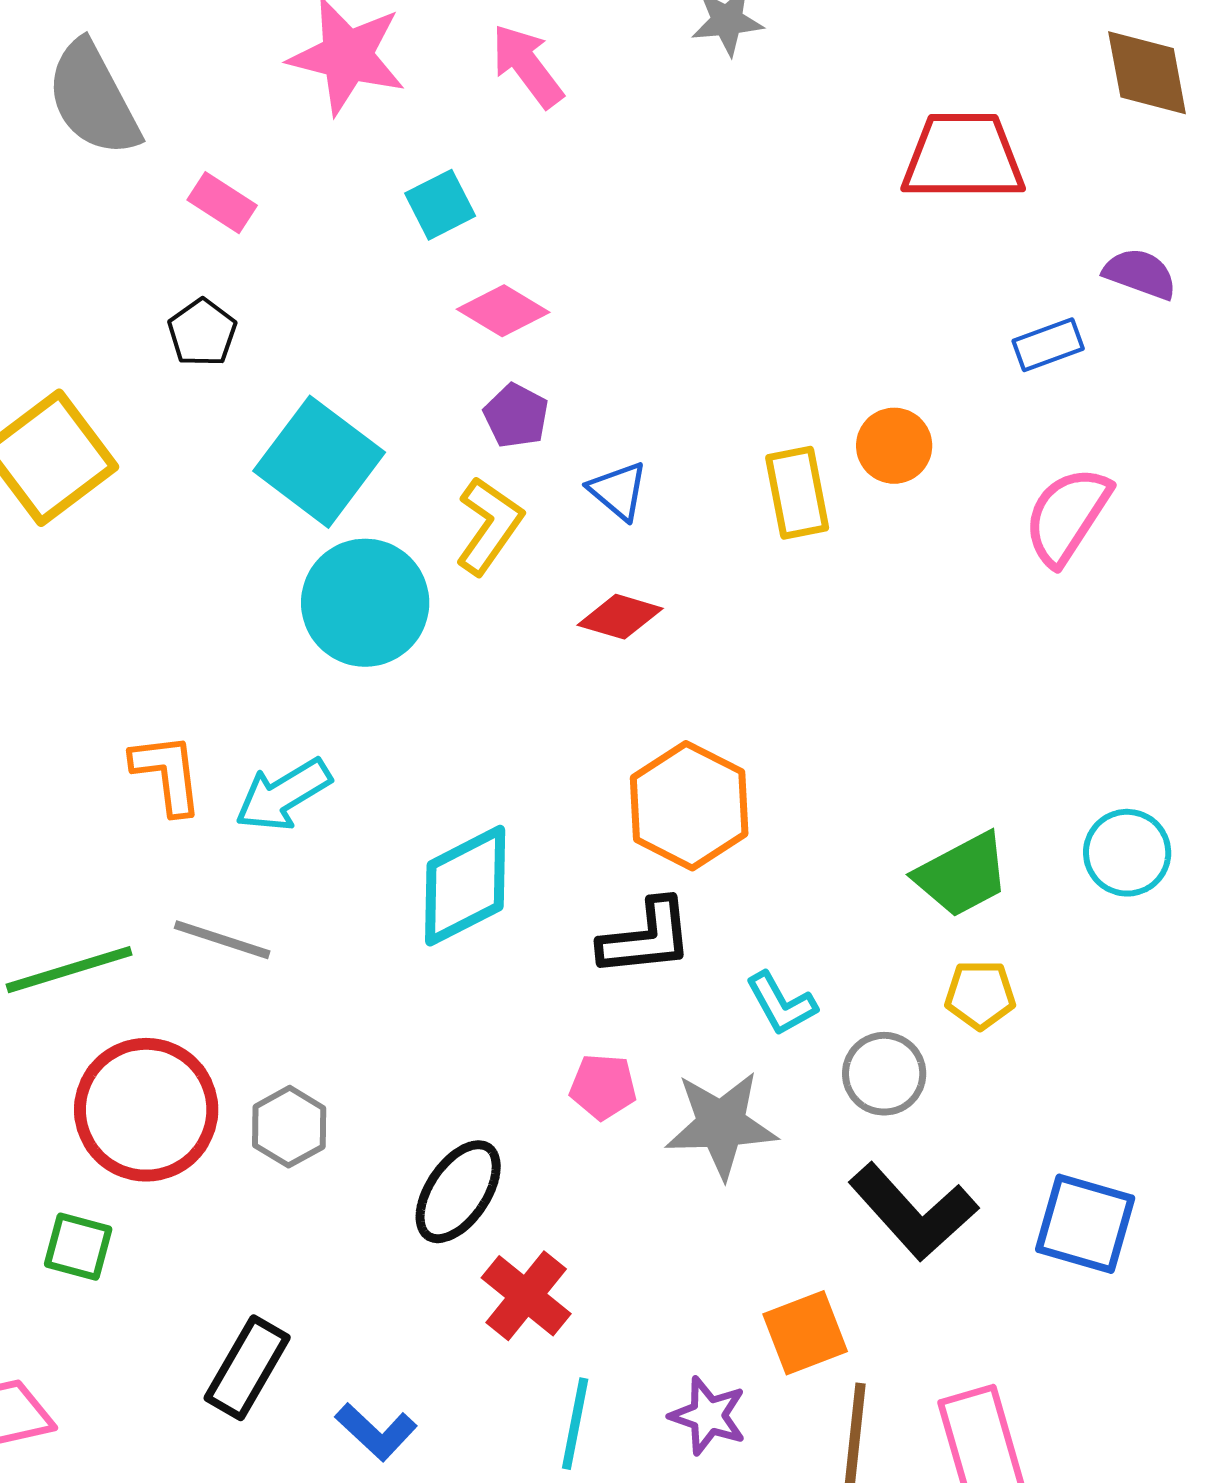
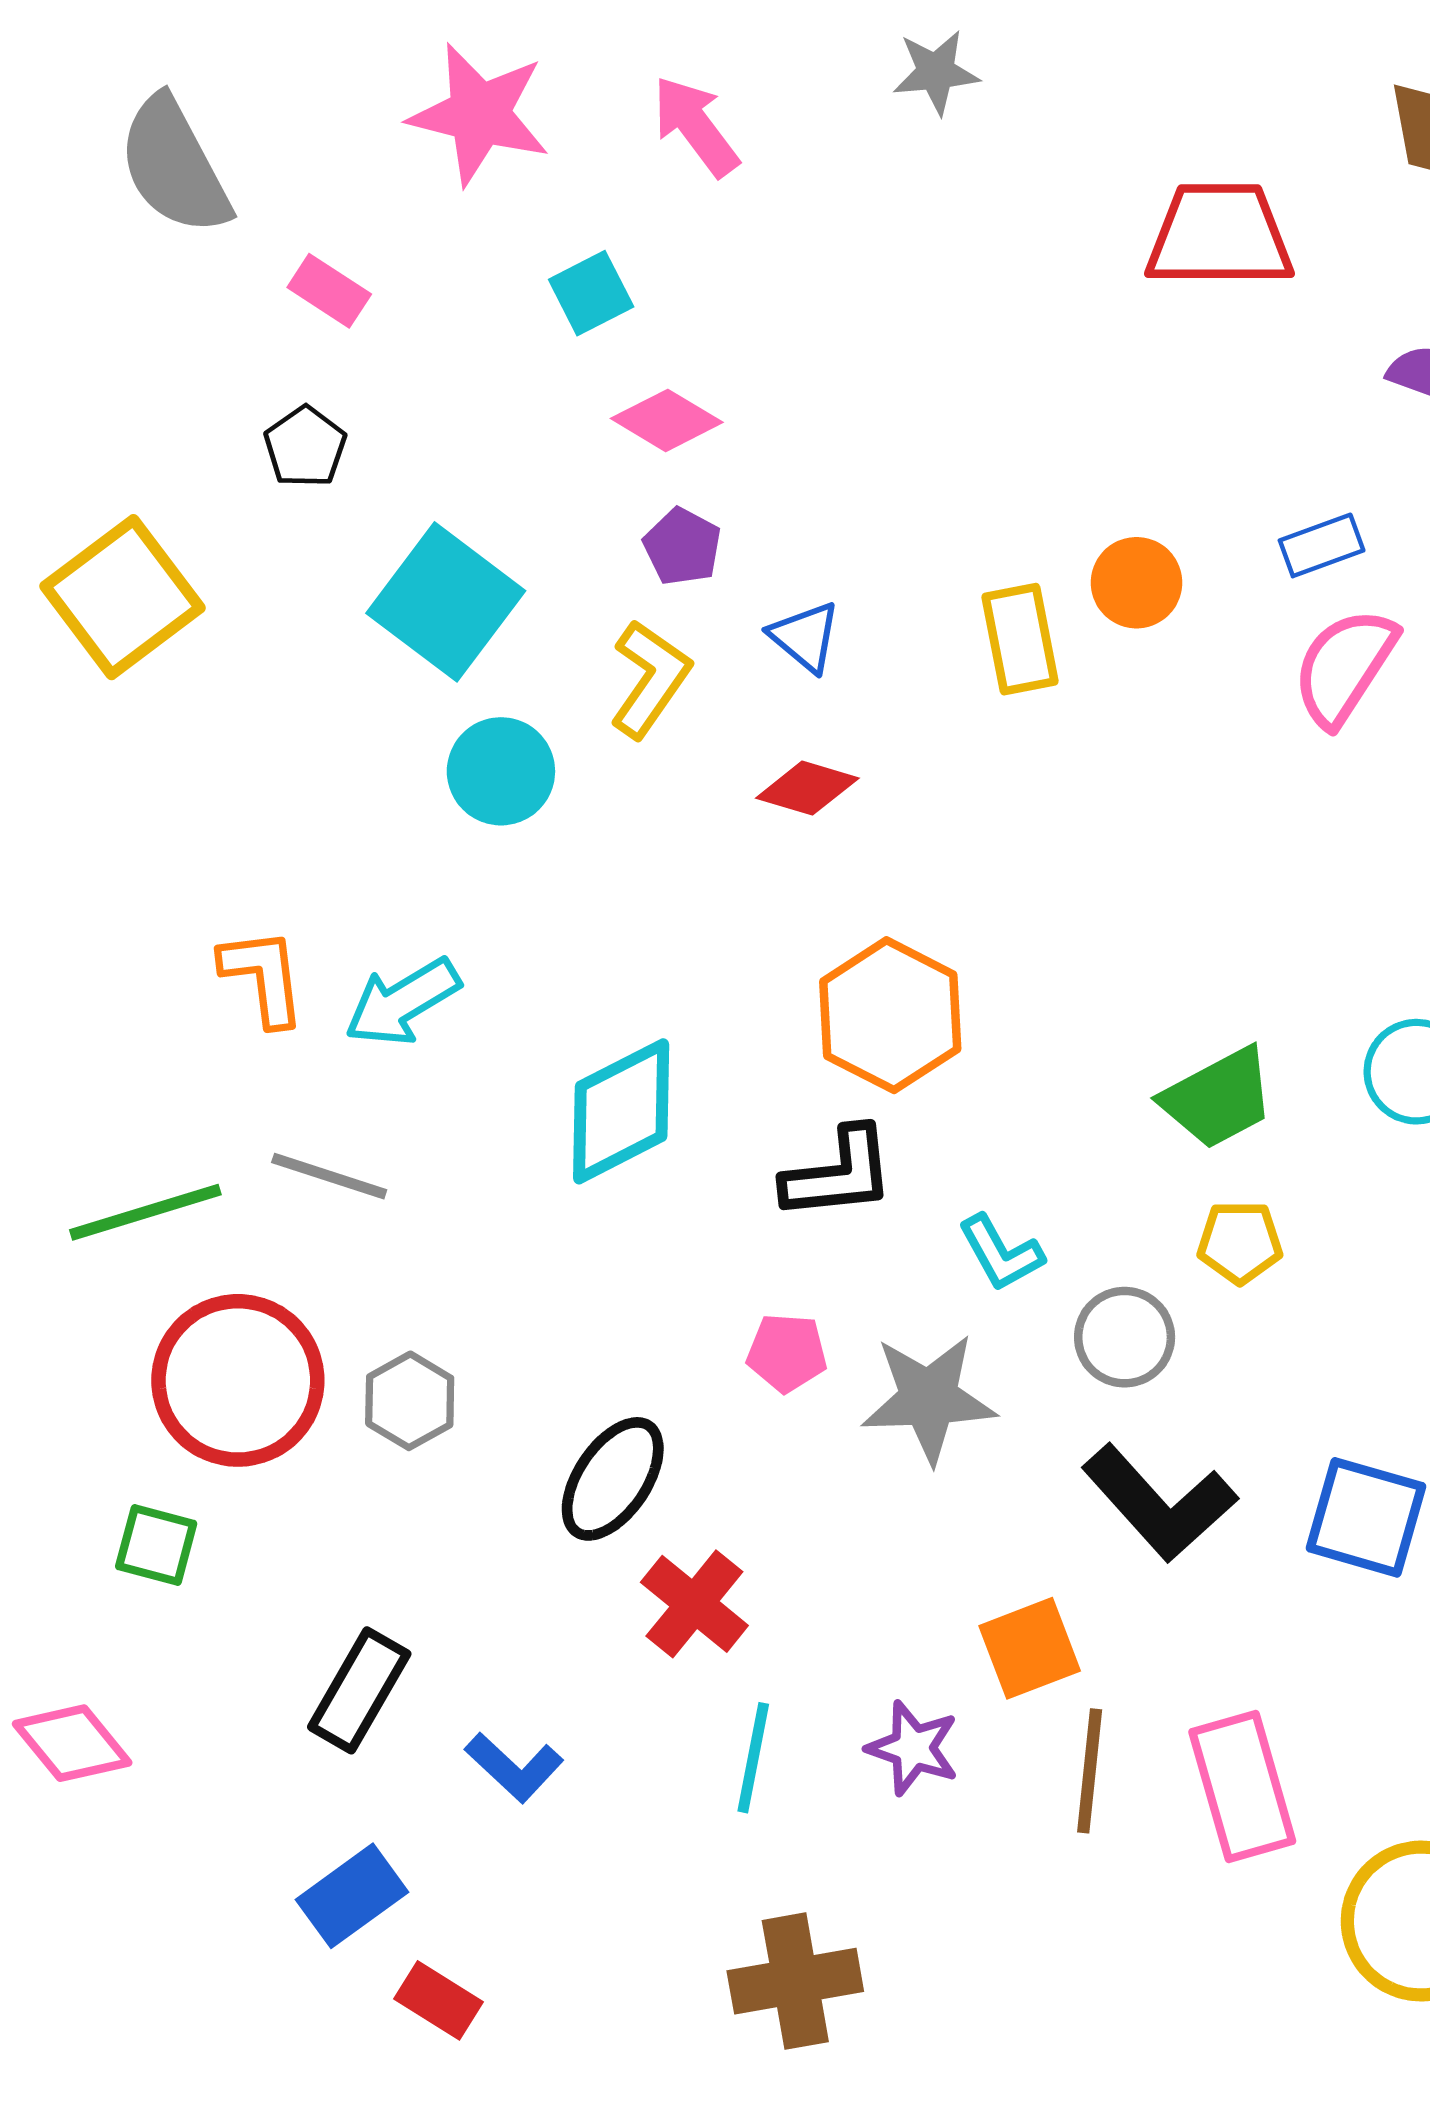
blue rectangle: (1048, 345) -> (1322, 545), moved
cyan circle: (365, 603) -> (501, 771), size x0.7

